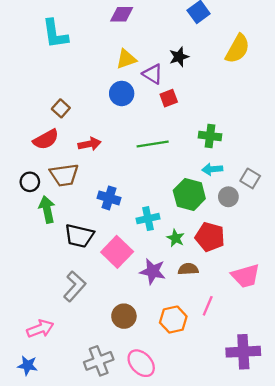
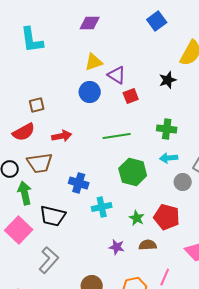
black star: (179, 57) -> (168, 80), moved
brown square: (61, 108) -> (37, 105), turned 35
green hexagon: (189, 194) -> (133, 172), moved
cyan cross: (148, 219) -> (102, 207), moved
pink square: (117, 252) -> (19, 230), moved
purple star: (153, 271) -> (117, 247), size x0.7

